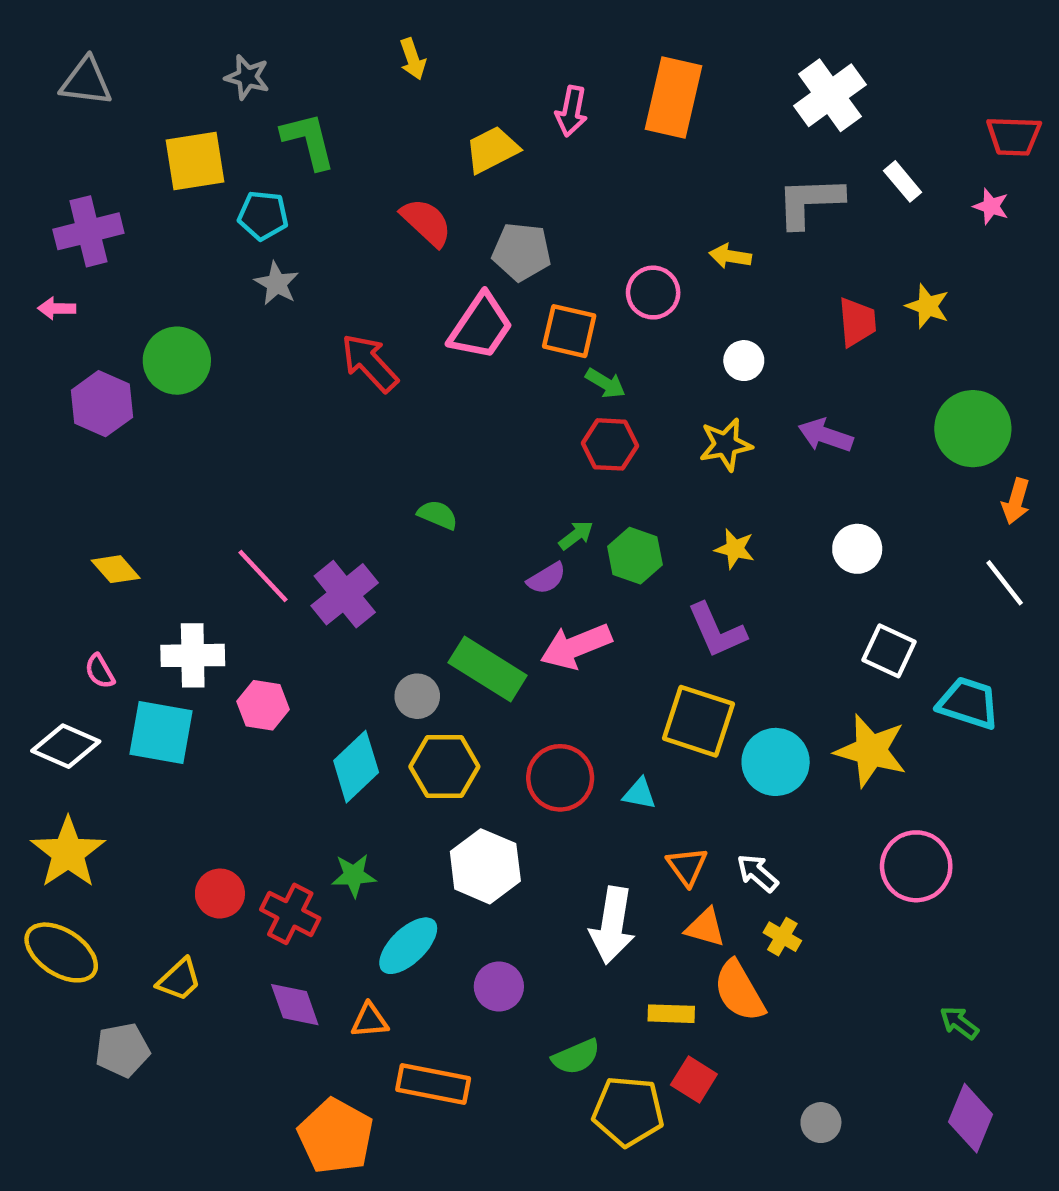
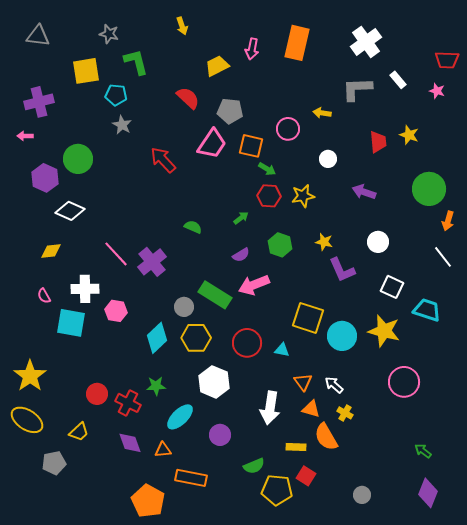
yellow star: (726, 444) -> (303, 196), moved
green arrow: (576, 535) -> (241, 218), moved
yellow diamond: (116, 569) -> (51, 251), turned -55
purple L-shape: (717, 630) -> (342, 270), moved
white diamond: (66, 746) -> (70, 211), moved

